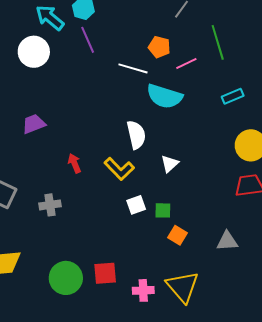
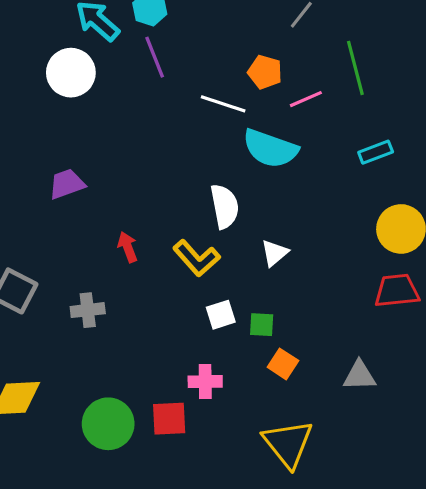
pink cross: (143, 290) -> (205, 382), moved

